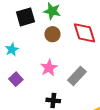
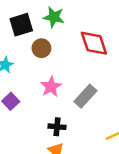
brown circle: (52, 34) -> (41, 48), moved

